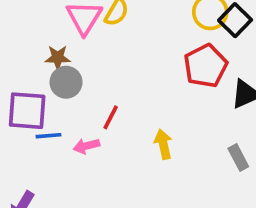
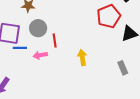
gray circle: (66, 82) -> (38, 28), moved
red line: (111, 117) -> (55, 41), turned -40

